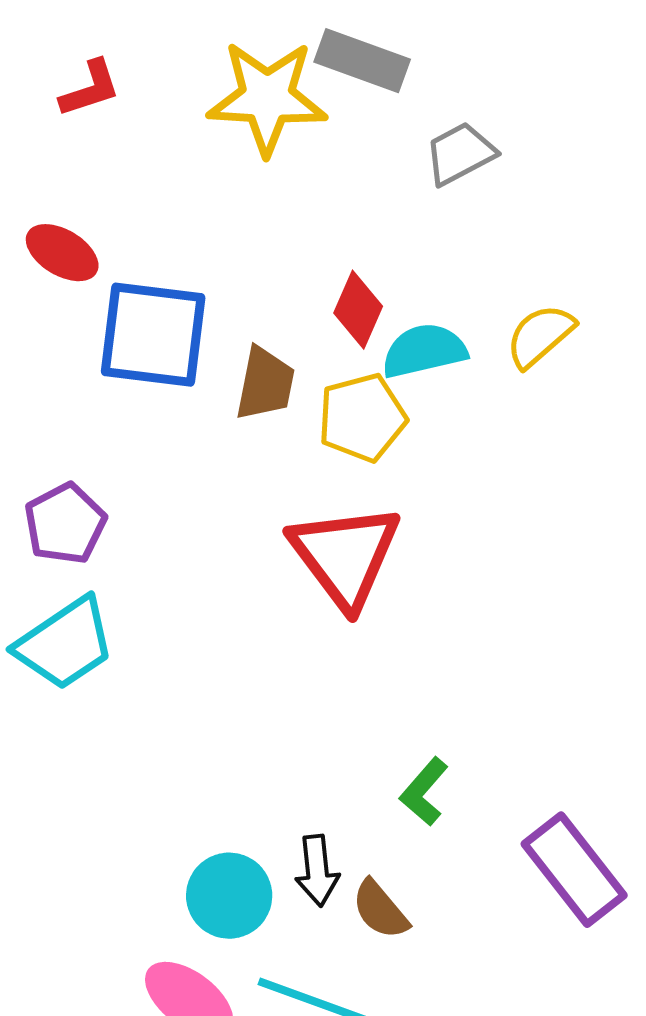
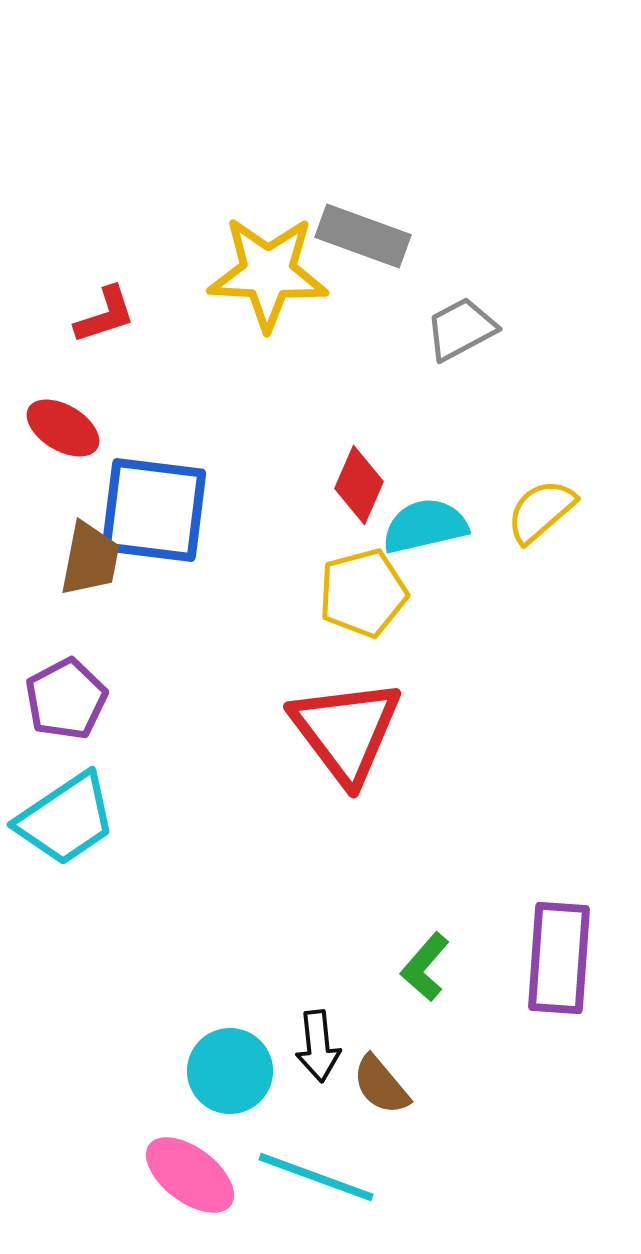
red L-shape: (90, 89) -> (105, 315), moved
brown trapezoid: (265, 384) -> (90, 559), moved
purple rectangle: (574, 870) -> (559, 958), moved, turned 42

